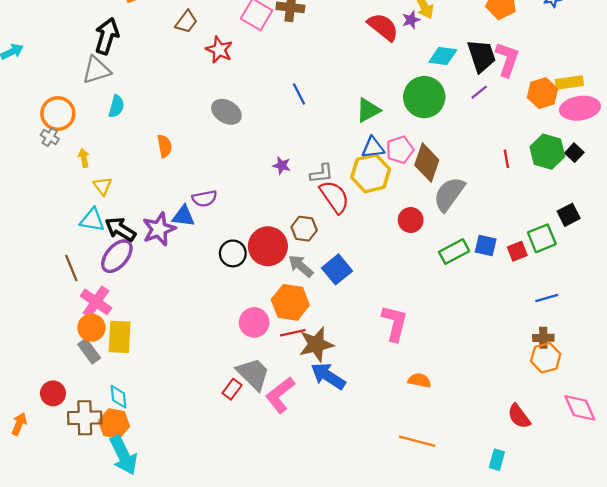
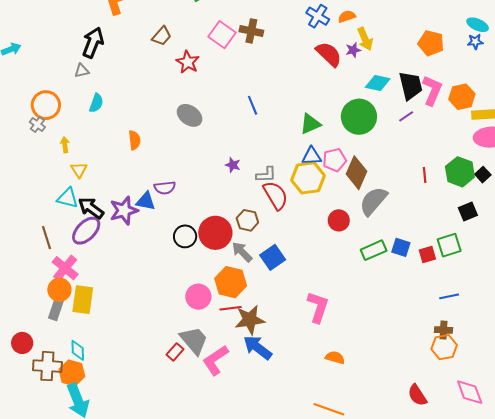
gray triangle: (96, 70) -> (82, 71), size x0.6
orange hexagon: (542, 93) -> (462, 97), moved
black square: (569, 215) -> (468, 212), moved
gray rectangle: (89, 351) -> (56, 310), turned 50

